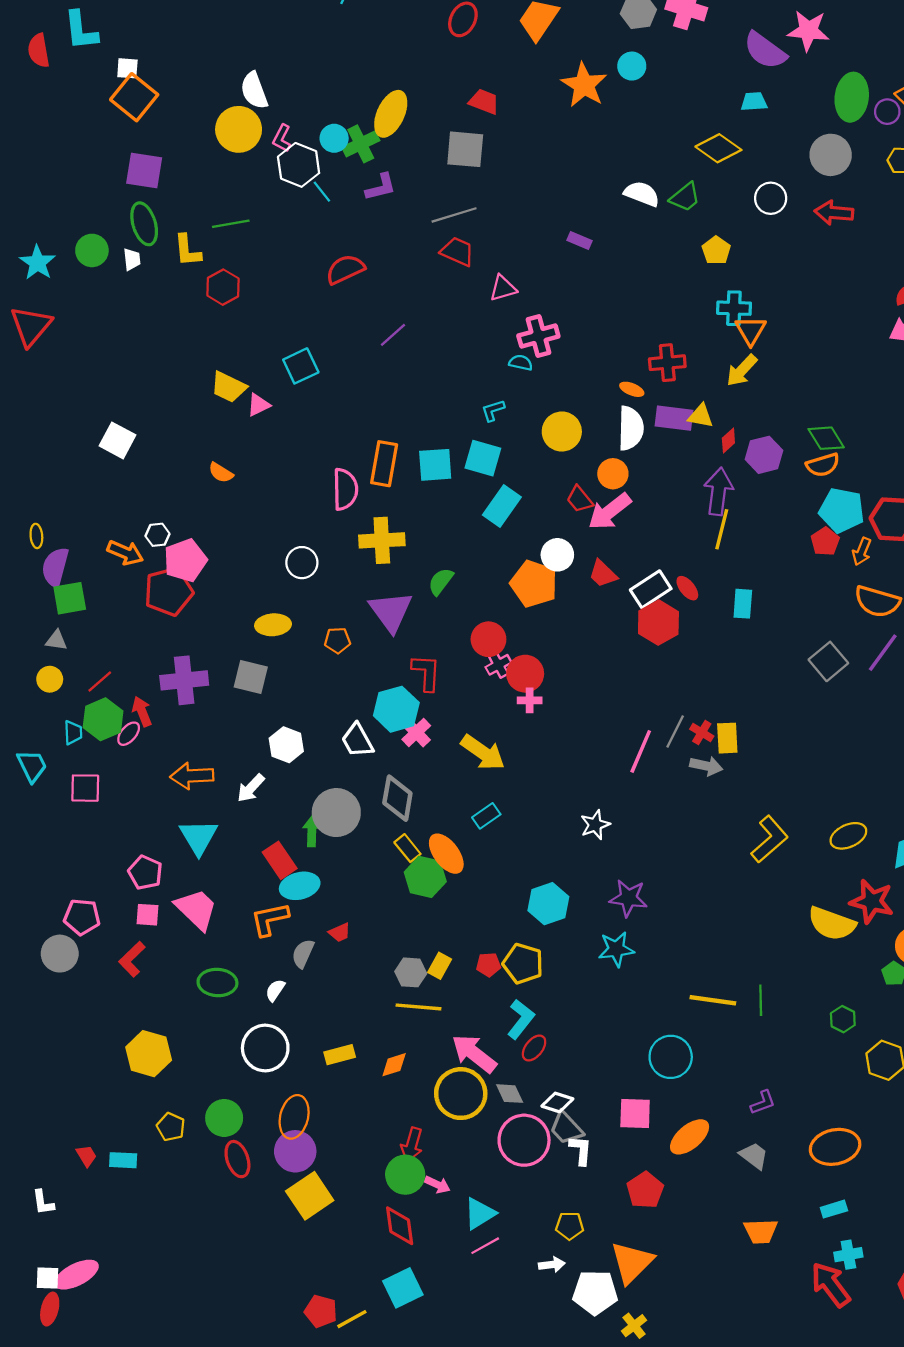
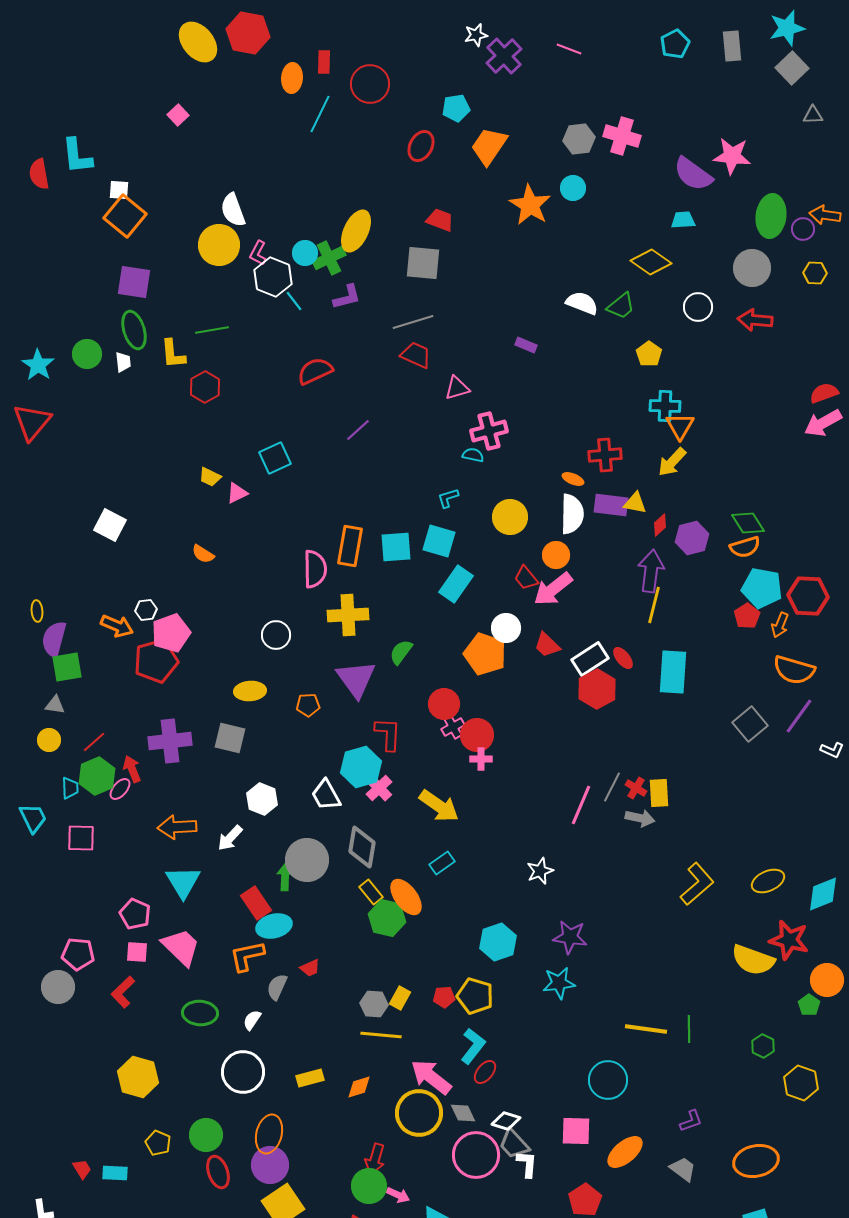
yellow trapezoid: (229, 387) -> (210, 477), size x0.7
cyan rectangle: (743, 604) -> (673, 672), size x1.6

